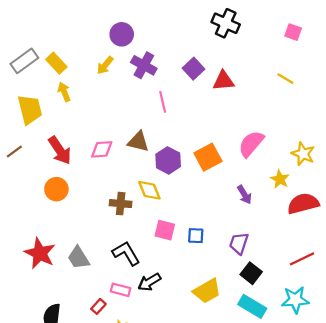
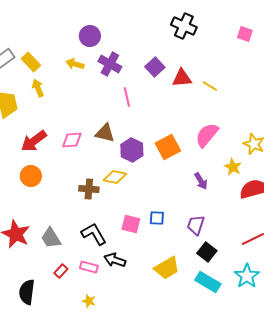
yellow arrow: (105, 65) -> (75, 64), turned 66
yellow line: (285, 79) -> (210, 86), moved
red arrow: (60, 150) -> (34, 141), turned 88
yellow diamond: (149, 190) -> (115, 177), turned -55
pink square: (165, 230) -> (131, 224), moved
black arrow: (149, 282) -> (115, 260), turned 50
cyan star: (295, 300) -> (247, 276), turned -30
red rectangle: (98, 306) -> (61, 271), moved

